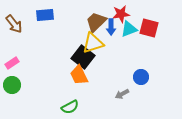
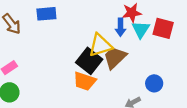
brown trapezoid: (96, 22) -> (115, 58), moved
cyan triangle: (129, 29) -> (141, 30), turned -36
orange trapezoid: (79, 75) -> (85, 81), turned -45

